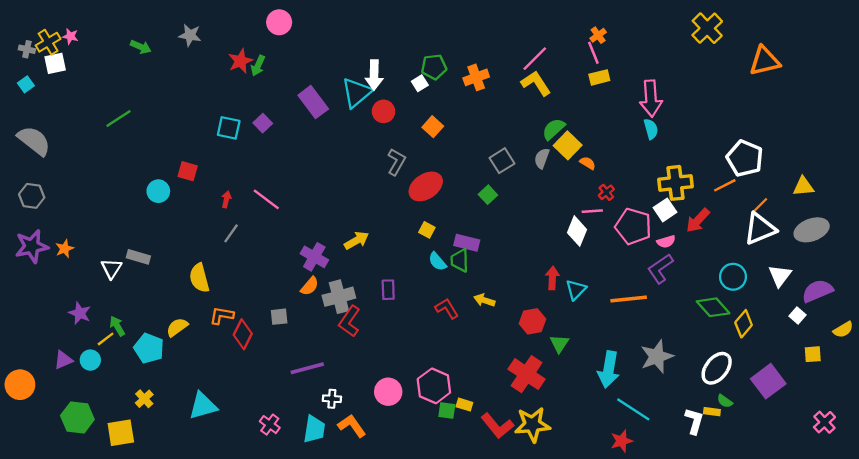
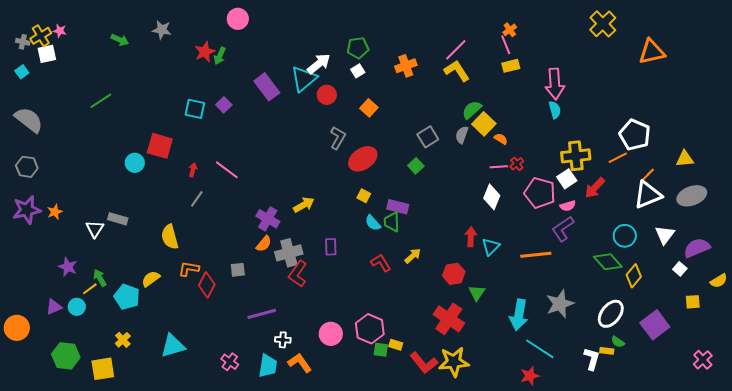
green pentagon: (434, 67) -> (358, 48), moved
white arrow: (374, 75) -> (319, 64), turned -130
red square: (188, 171) -> (160, 146), size x1.5
pink line: (592, 211) -> (499, 167), moved
yellow arrow: (484, 300) -> (413, 256), turned 120

